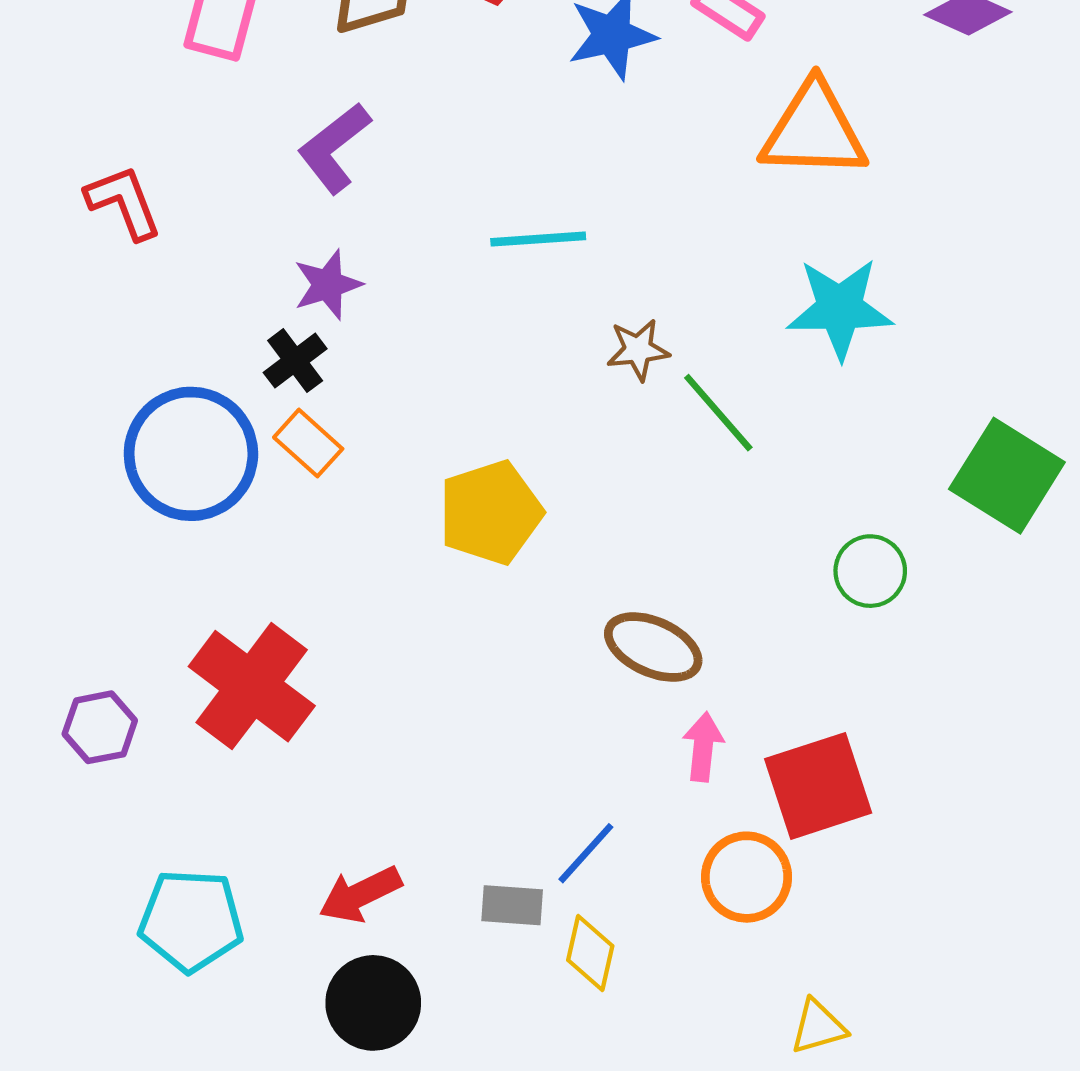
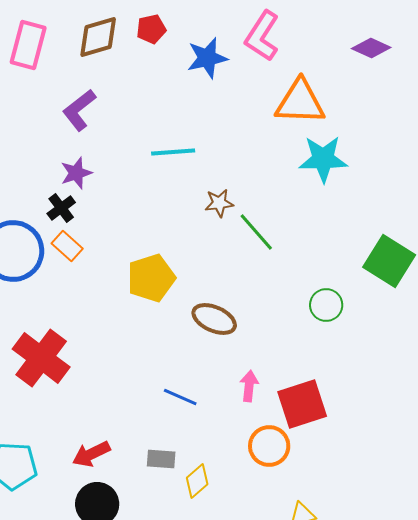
cyan star: (840, 308) -> (323, 159), moved
brown ellipse: (653, 647) -> (214, 319), moved
blue line: (586, 853) -> (180, 397), moved, turned 72
yellow diamond: (590, 953) -> (197, 481), turned 36

